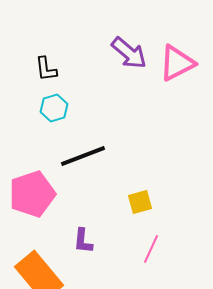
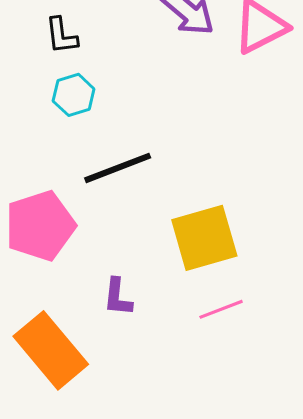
yellow square: (140, 202) -> (204, 238), size x1.8
pink line: (151, 249) -> (221, 309), turned 44

